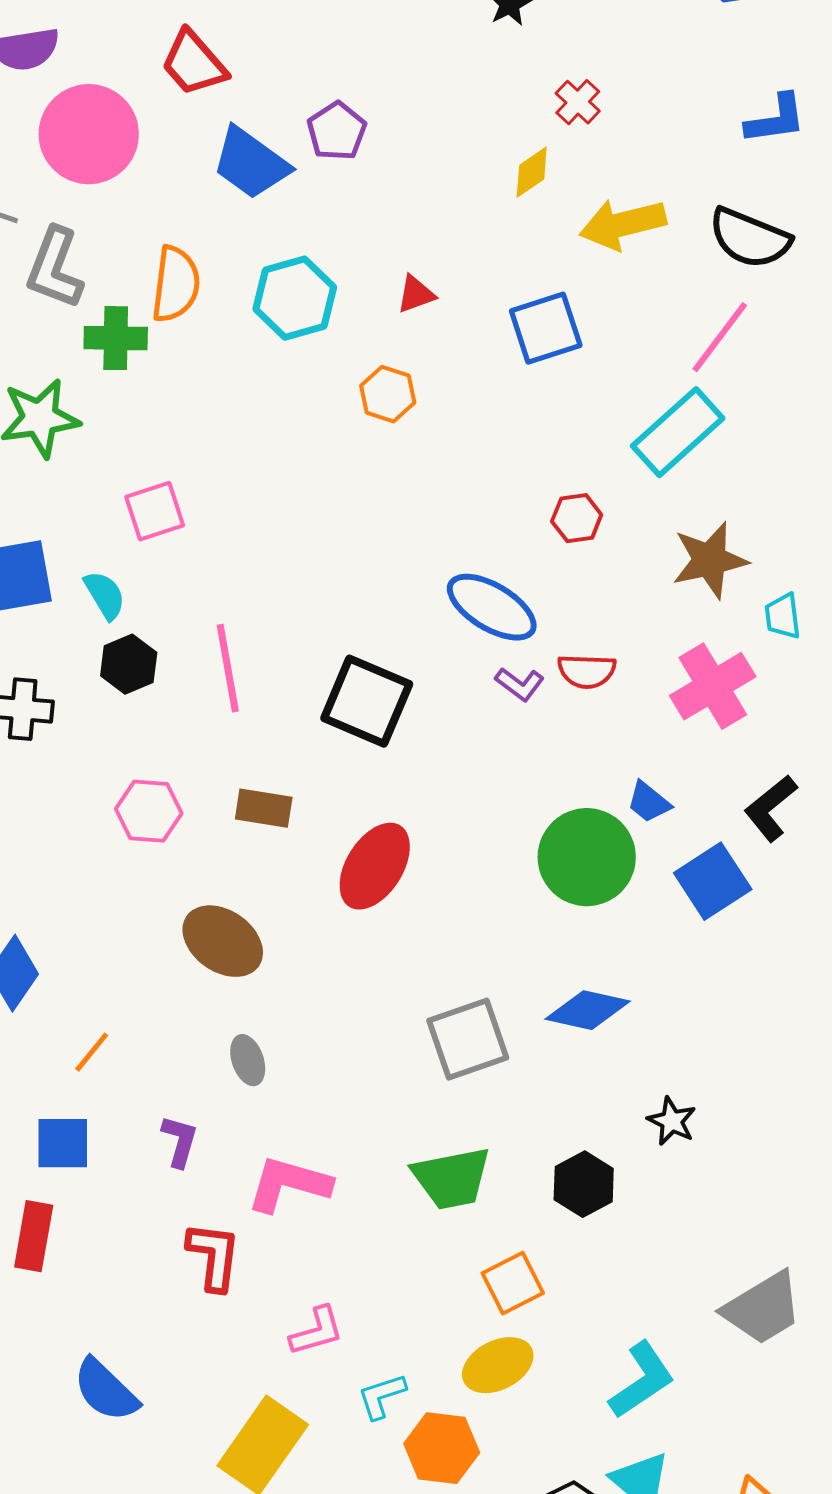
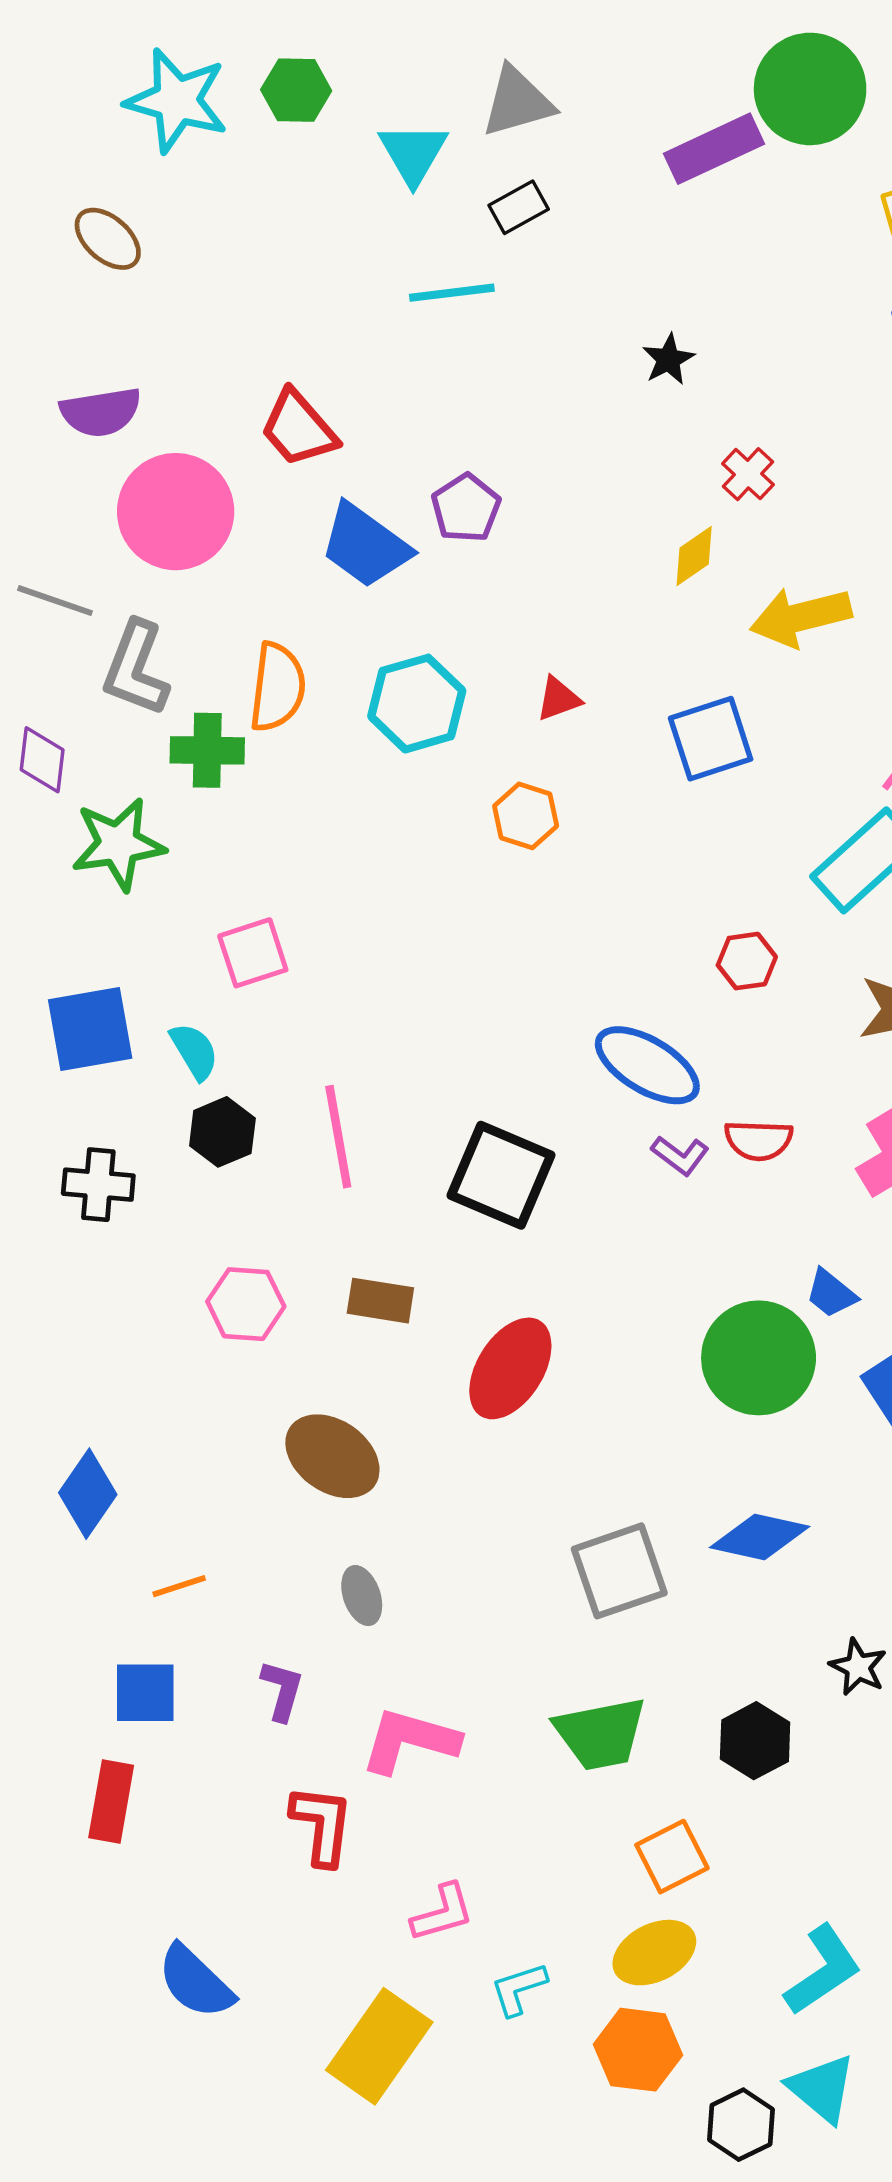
orange line: (92, 1052) -> (179, 1586), turned 33
orange hexagon: (442, 1448) -> (638, 2050), moved

